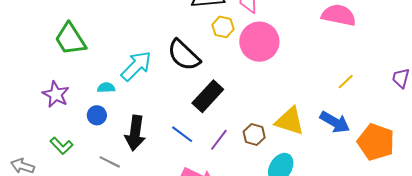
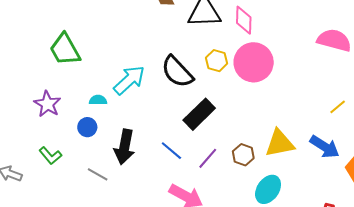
yellow hexagon: (223, 27) -> (217, 61), moved
yellow triangle: (290, 121) -> (280, 143), turned -32

